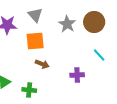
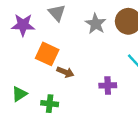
orange square: (35, 41) -> (47, 54), moved, turned 30

